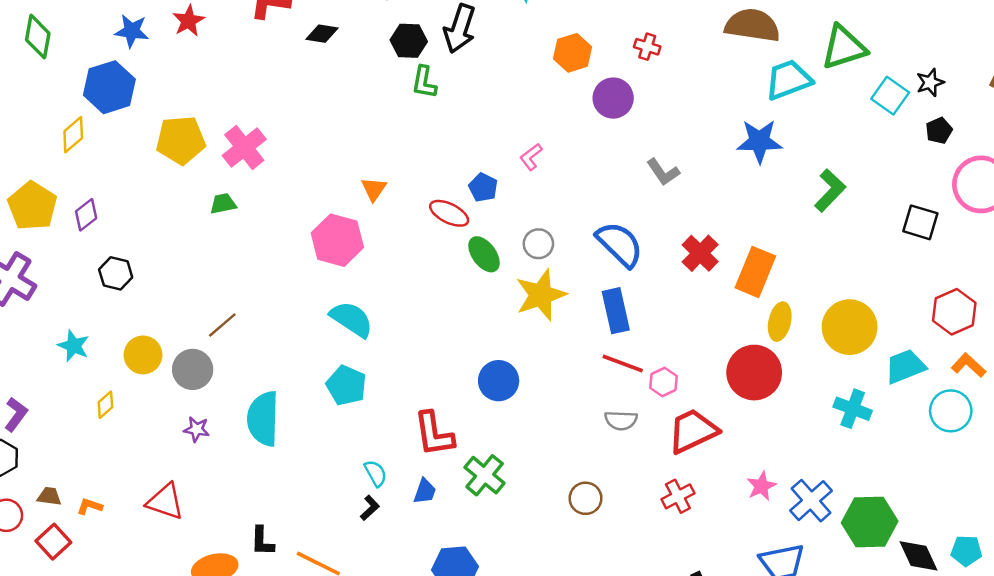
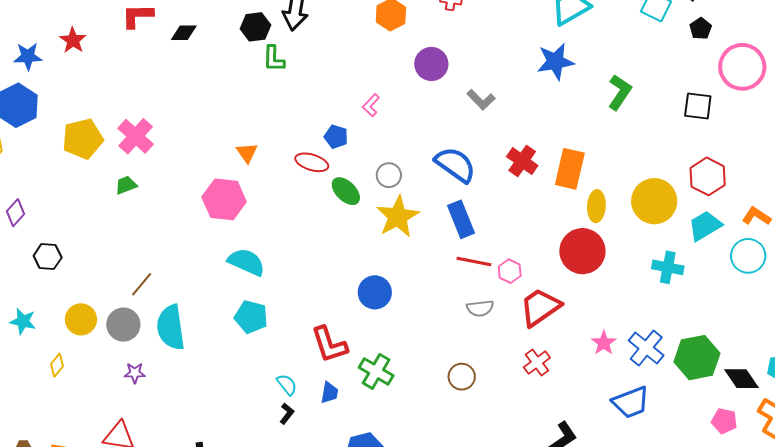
purple circle: (613, 98) -> (431, 64), moved
red hexagon: (954, 312) -> (708, 176), moved
cyan semicircle: (263, 419) -> (171, 327), moved

